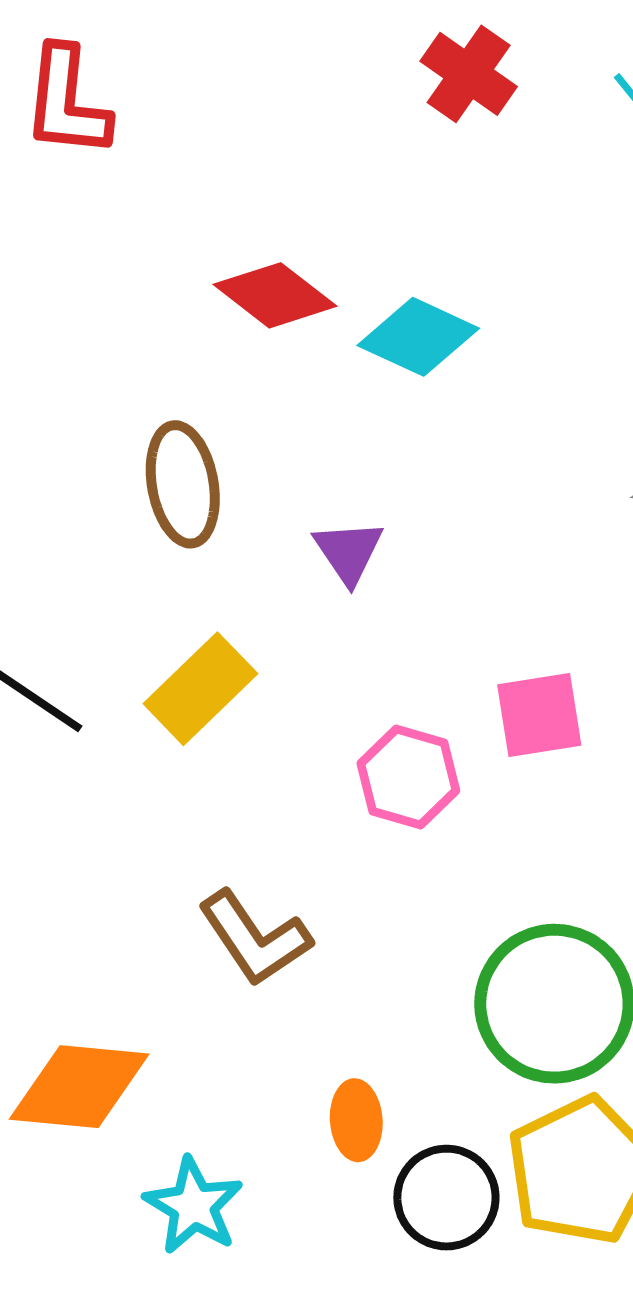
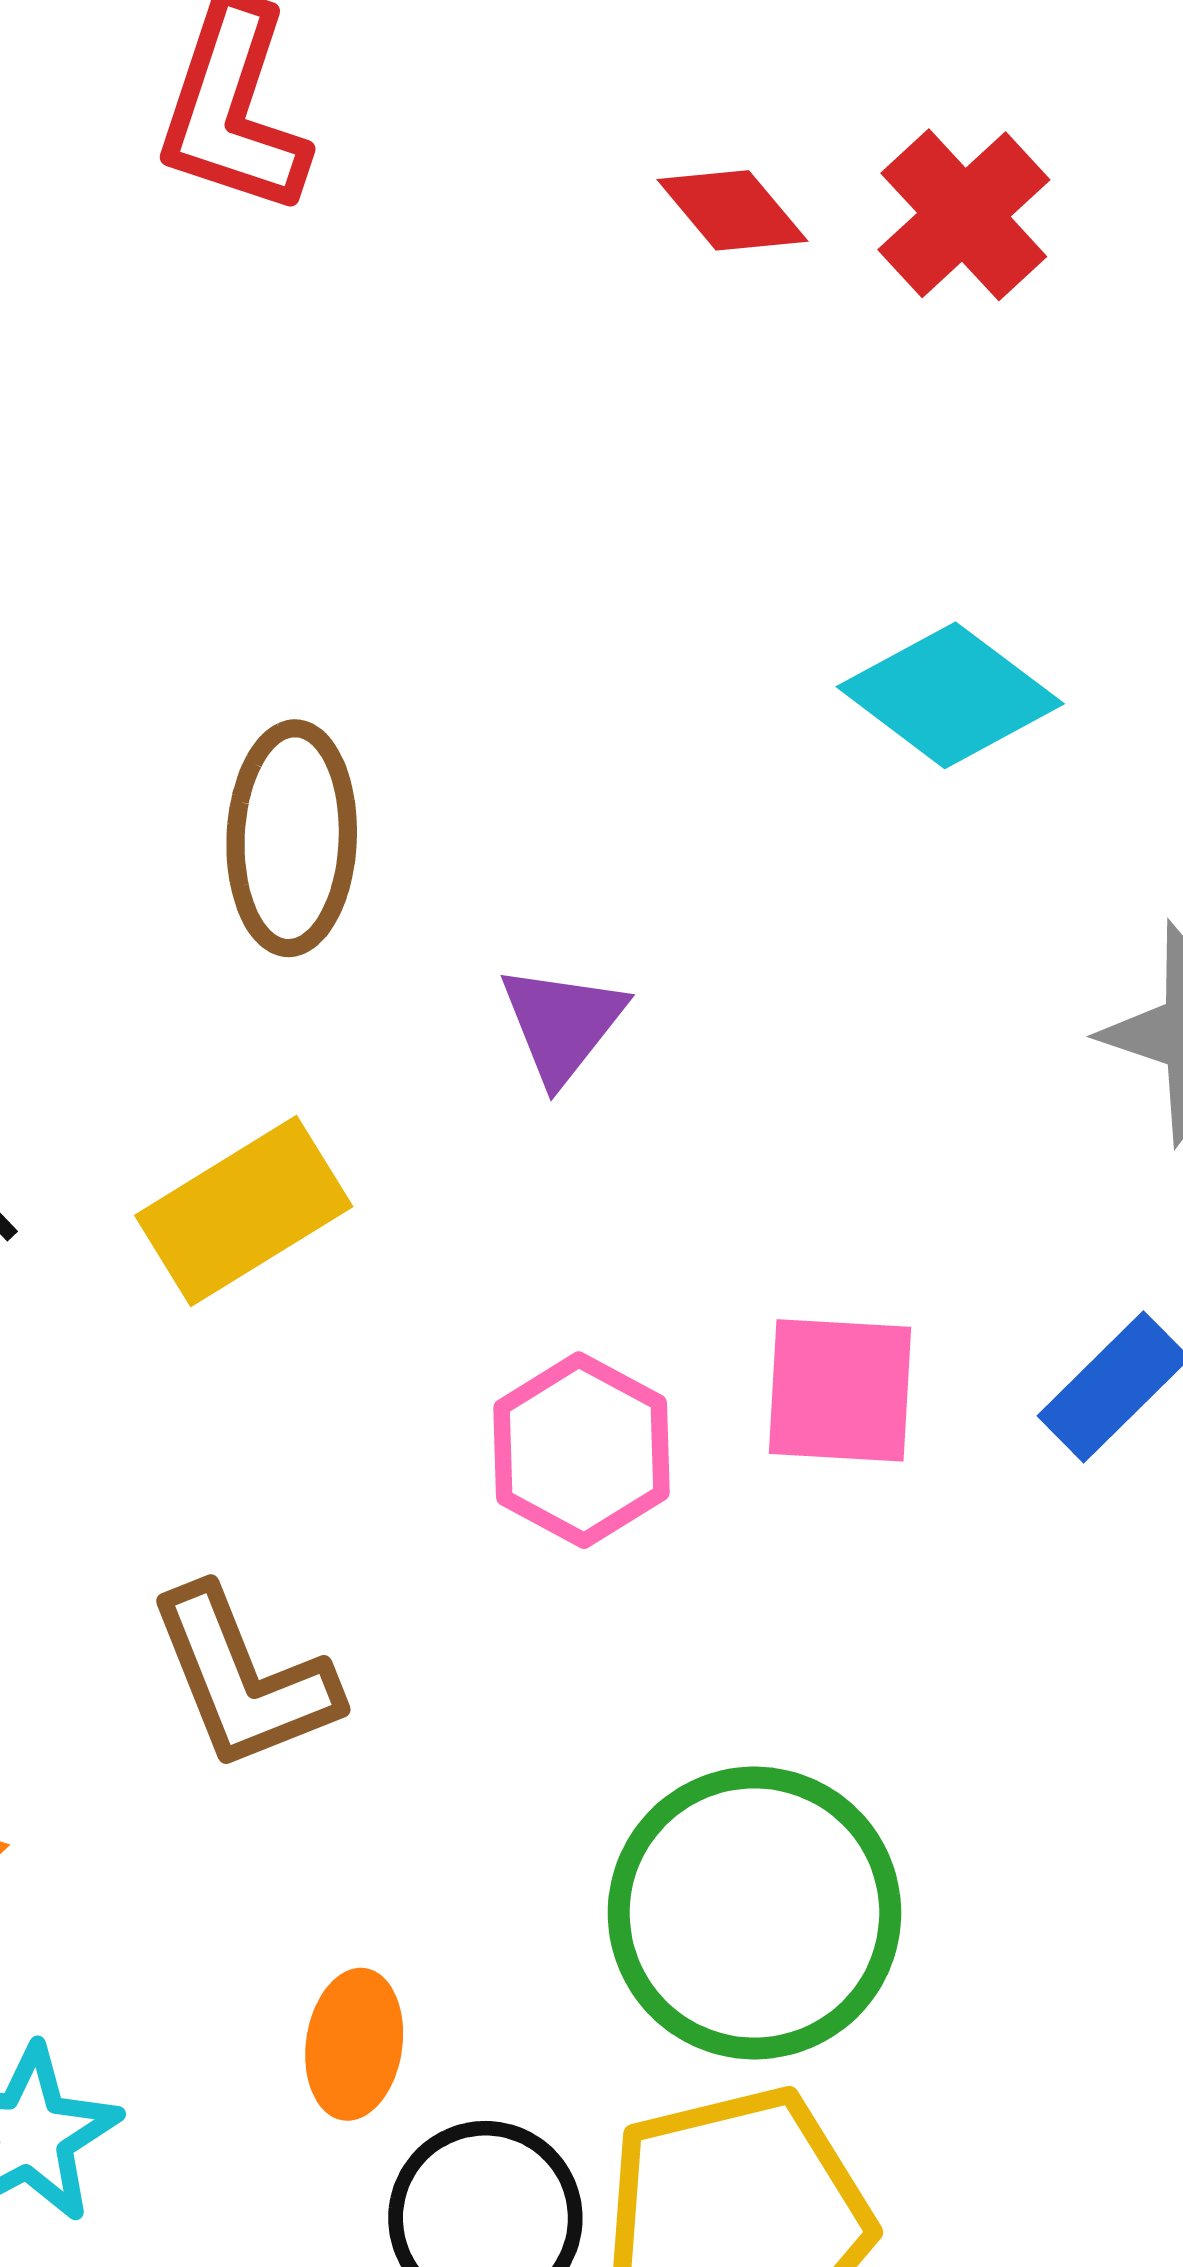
red diamond: (275, 295) -> (732, 210), moved, size x0.7
cyan diamond: (418, 337) -> (950, 695), moved

